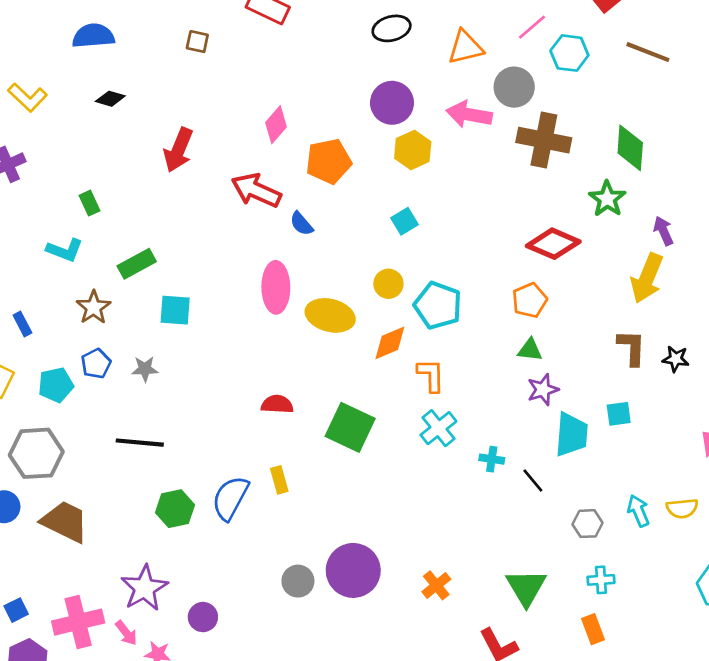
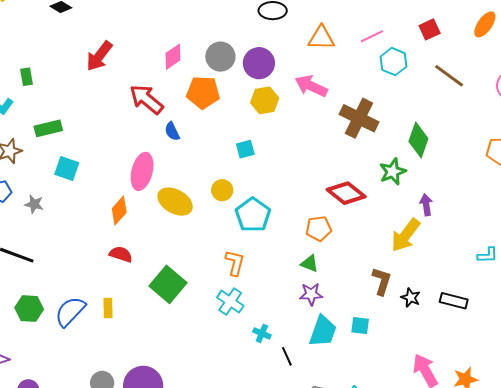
gray circle: (514, 87) -> (220, 57), moved
orange diamond: (390, 343) -> (119, 211), moved, turned -40
cyan cross: (438, 428) -> (230, 302), turned -32

